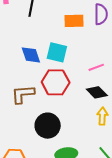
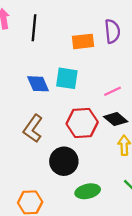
red hexagon: (56, 82) -> (82, 123), moved
brown L-shape: (23, 94) -> (33, 129), turned -45

